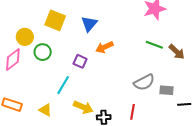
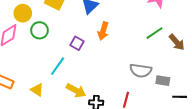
green line: (154, 45) -> (155, 33), turned -60
orange arrow: (104, 47) -> (103, 31), turned -54
gray semicircle: (144, 82) -> (141, 71), turned 30

